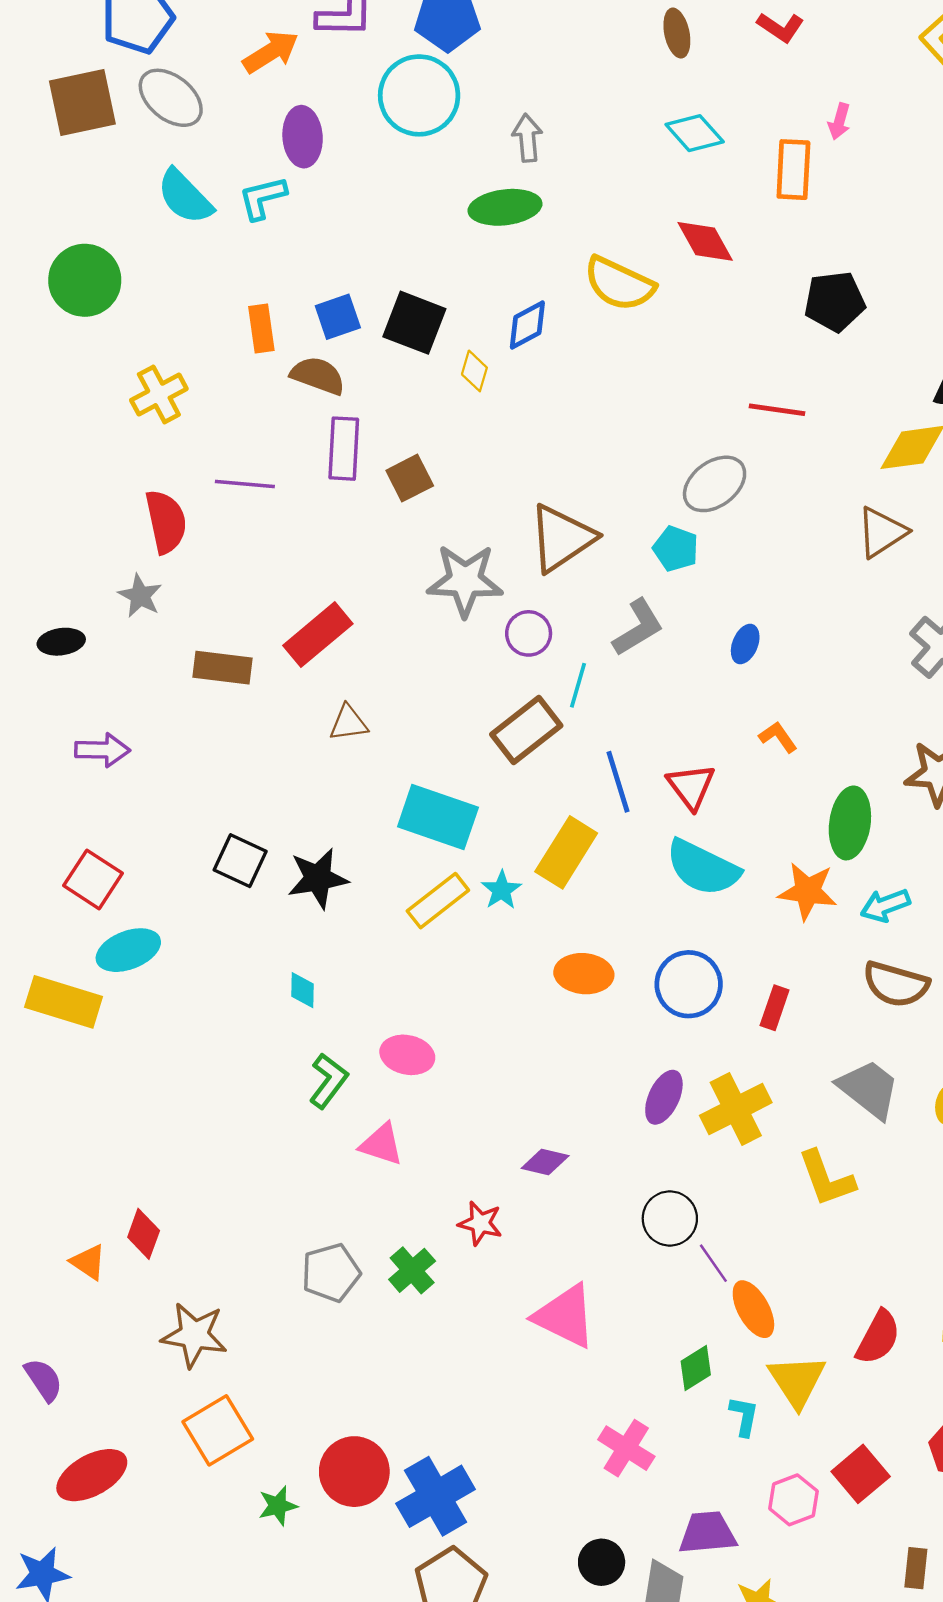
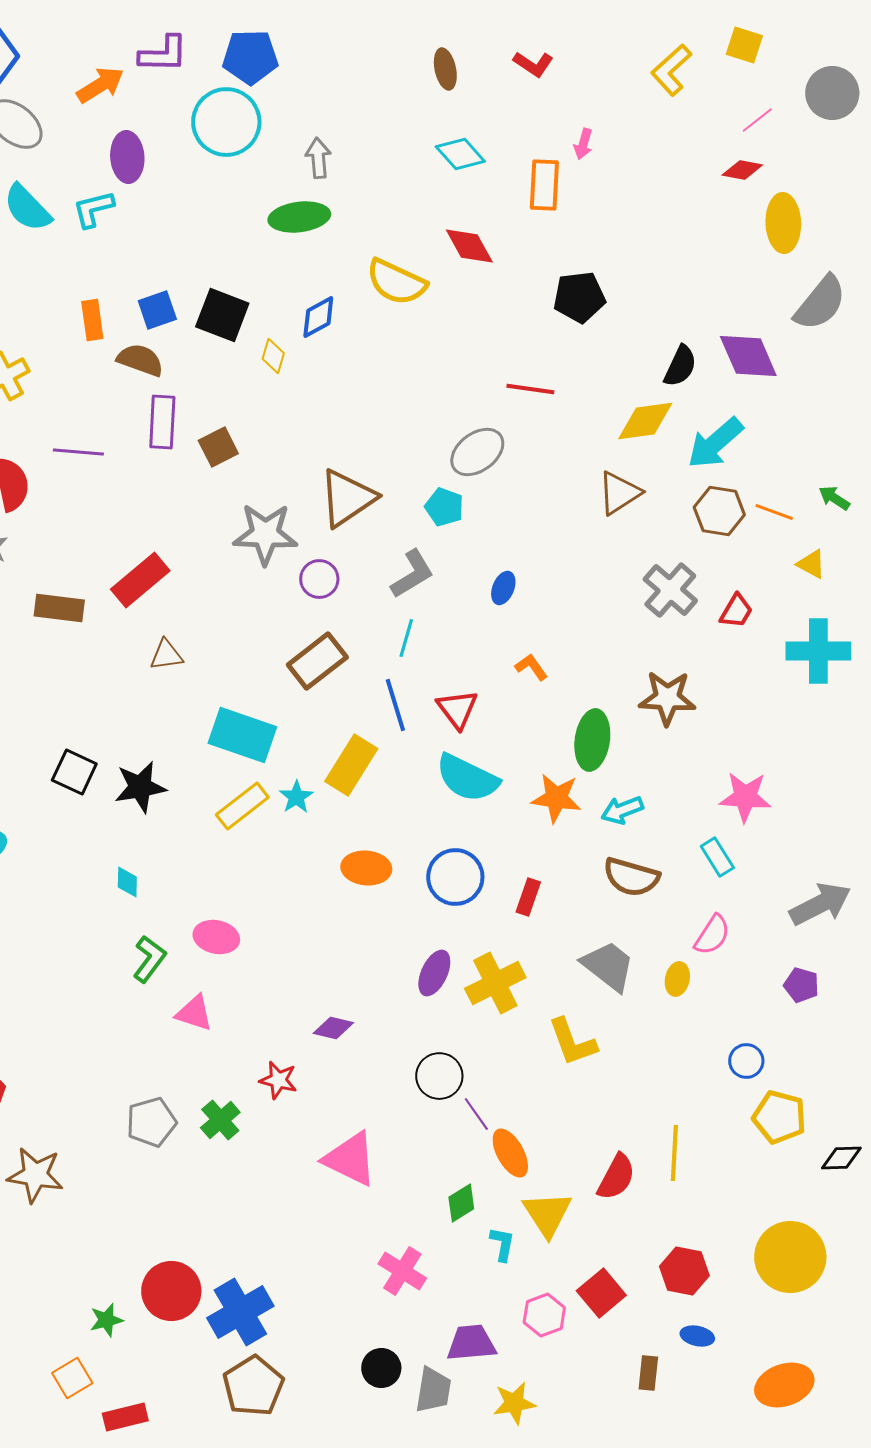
cyan line: (578, 685) -> (406, 638), moved
orange square: (218, 1430) -> (72, 1378), moved, size x0.7

